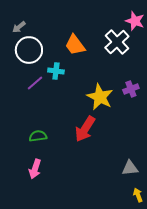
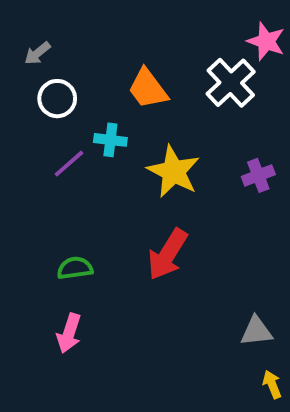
white circle: (29, 50) -> (57, 99), size x0.7
yellow star: (100, 97) -> (174, 171), moved

